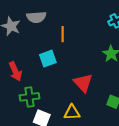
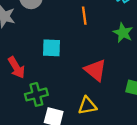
orange line: (63, 34) -> (84, 16), moved
cyan square: (48, 59) -> (52, 48), turned 30

